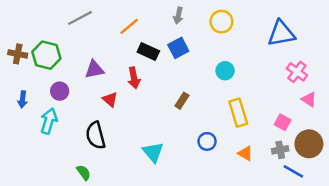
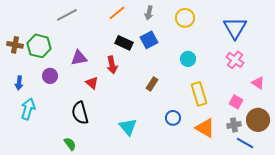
orange line: (129, 26) -> (117, 13), moved
blue triangle: (281, 34) -> (235, 28), turned -50
pink cross: (297, 72) -> (235, 60), moved
cyan arrow: (49, 121) -> (28, 109), moved
orange triangle: (245, 153) -> (205, 128), size x1.5

